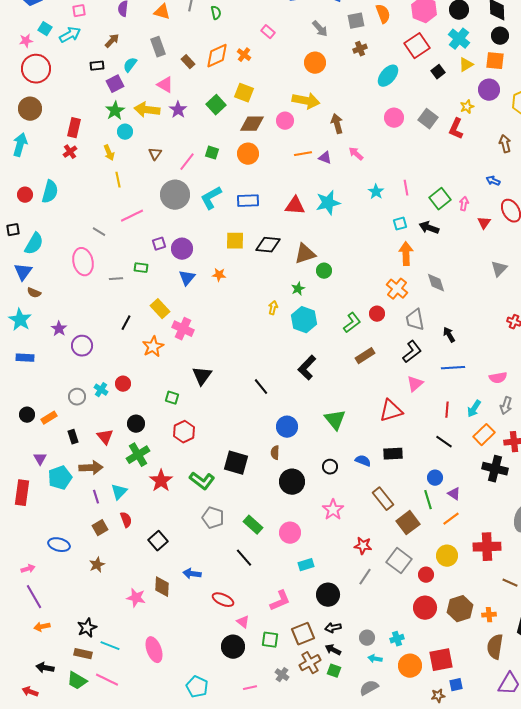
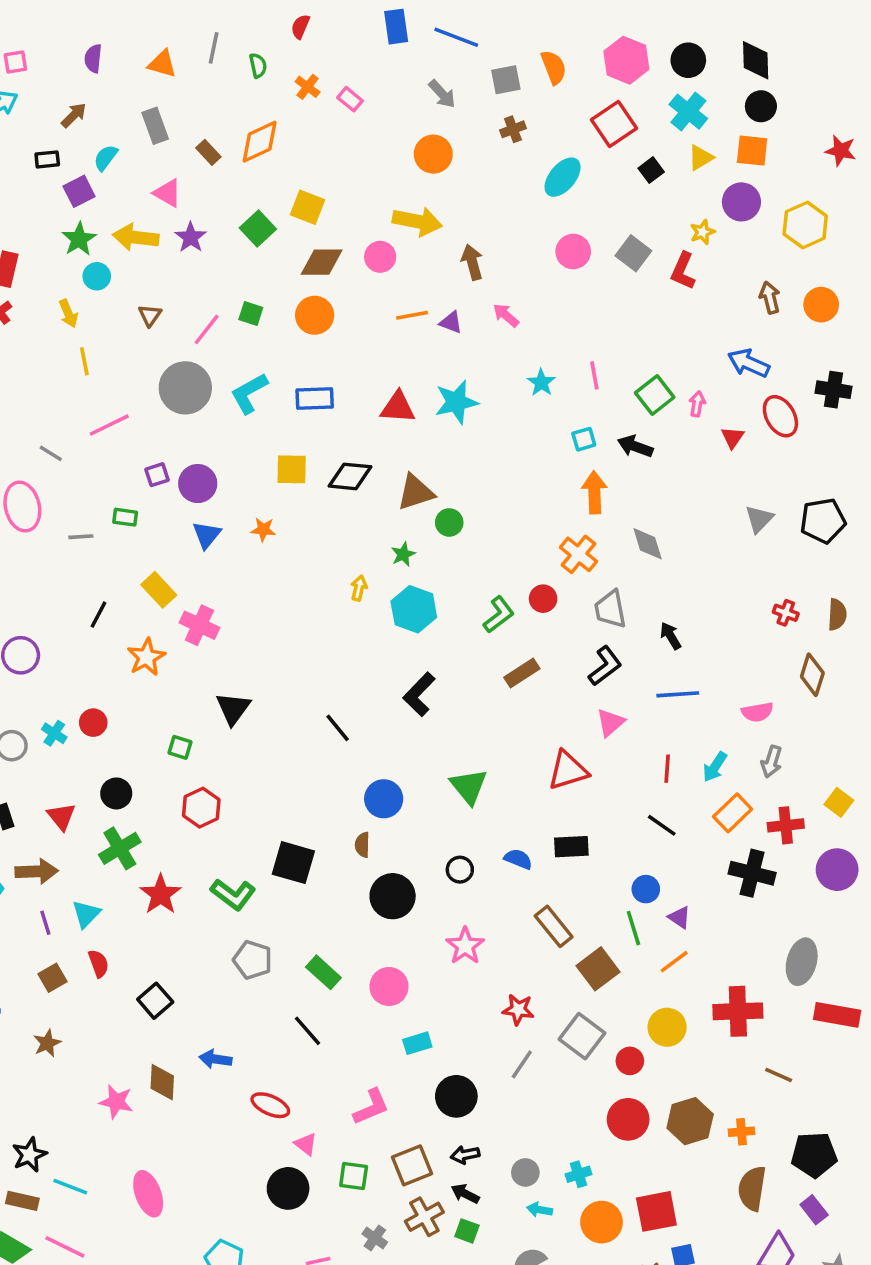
orange cross: (244, 55) -> (308, 87), moved
blue arrow: (493, 181) -> (749, 363), size x1.6

